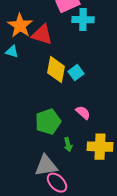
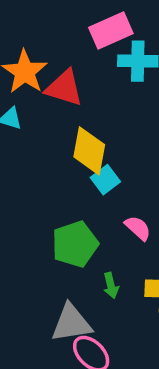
cyan square: (76, 73) -> (105, 180), moved

